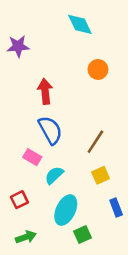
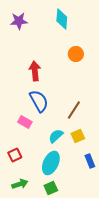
cyan diamond: (80, 24) -> (62, 19), turned 30
purple star: (18, 46) -> (19, 21), moved
cyan semicircle: (54, 175) -> (56, 136), moved
green square: (83, 235) -> (51, 188), moved

